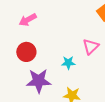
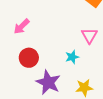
purple star: (39, 81) -> (48, 82), turned -30

